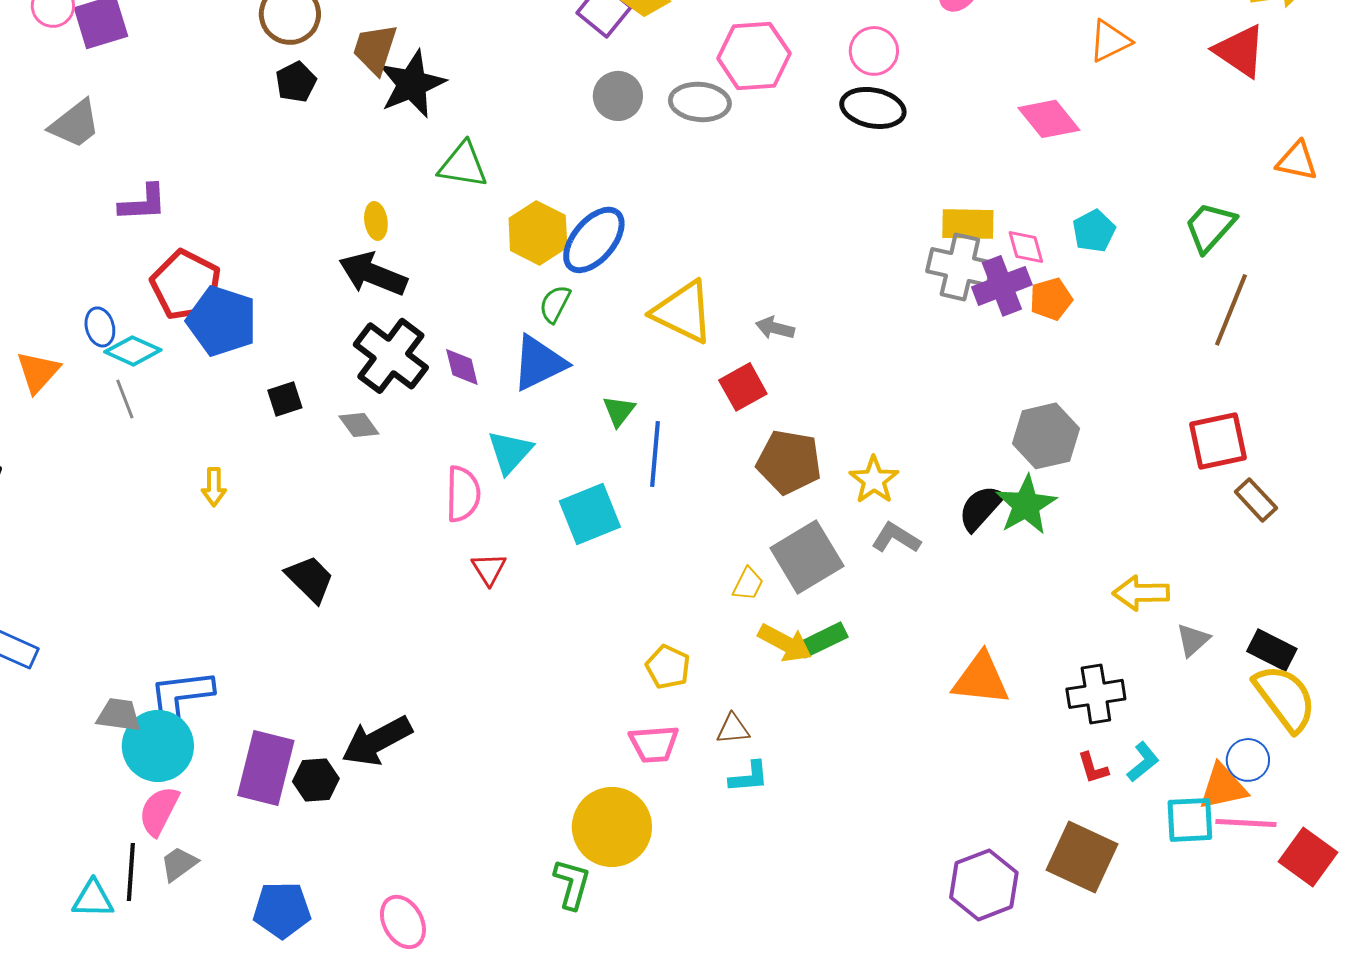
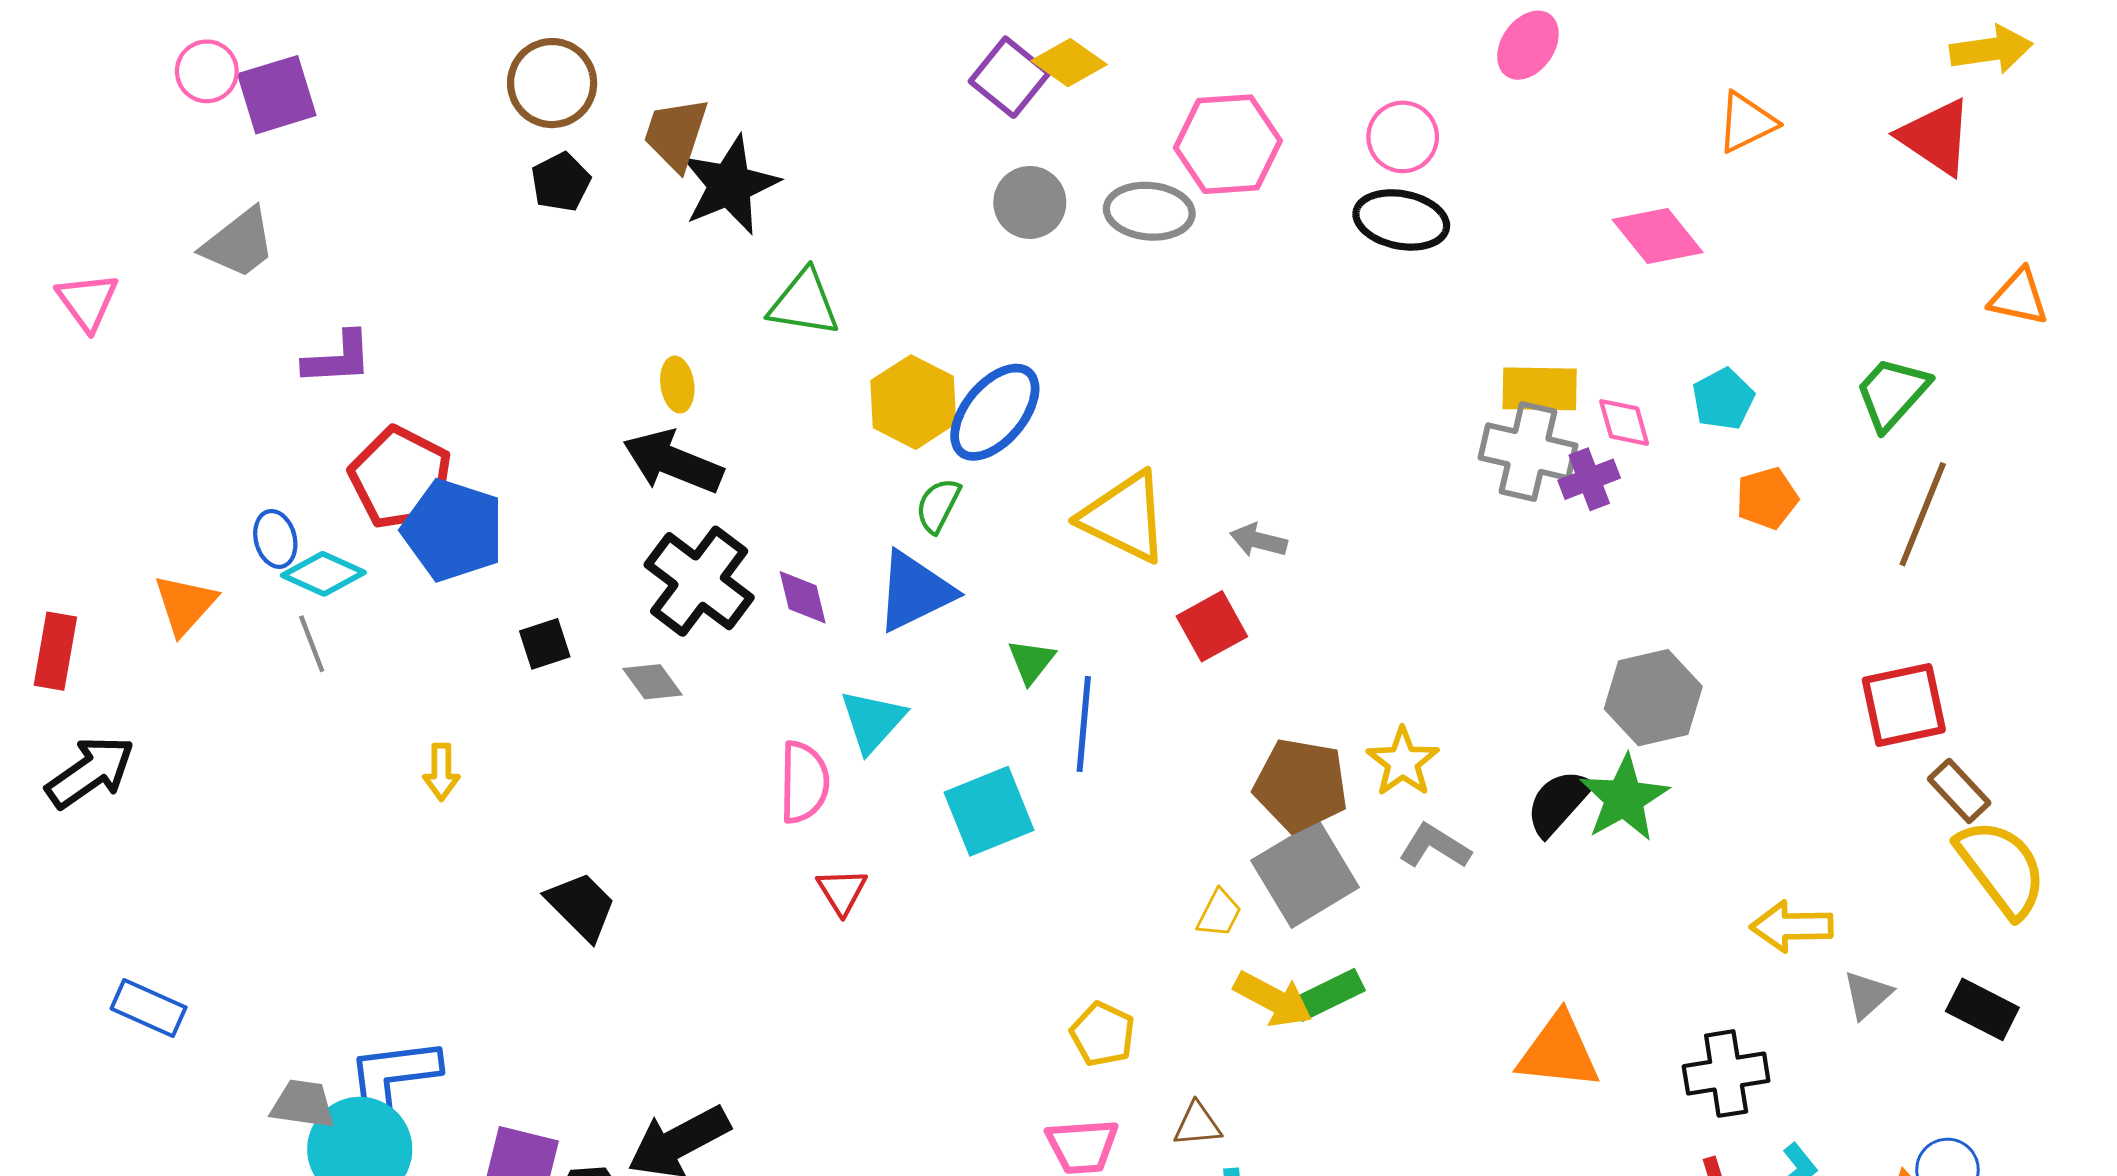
purple cross: (1002, 286) -> (1589, 479), size x0.7
orange pentagon: (1051, 299) -> (1767, 498), moved
brown pentagon: (789, 462) -> (1301, 785), moved
yellow semicircle: (1285, 698) -> (2001, 868), moved

